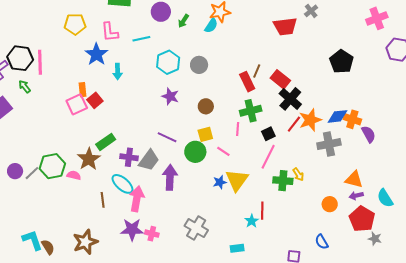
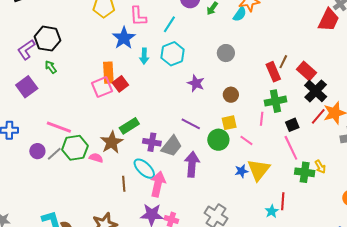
red trapezoid: (285, 27) -> (329, 20), moved, turned -60
cyan line: (141, 39) -> (169, 24), turned -48
pink line: (40, 62) -> (59, 127), moved, turned -70
cyan hexagon: (168, 62) -> (173, 54), moved
orange rectangle: (83, 90) -> (108, 73), size x1.5
pink line: (268, 157) -> (291, 148), turned -55

